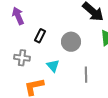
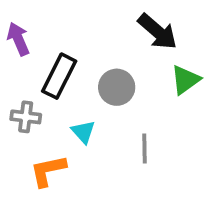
black rectangle: (40, 36) -> (59, 76), size x1.6

